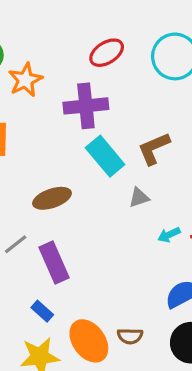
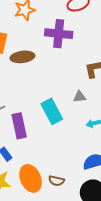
cyan rectangle: (105, 156) -> (52, 111), moved
brown ellipse: (52, 198) -> (22, 57), moved

